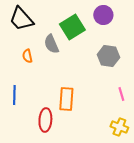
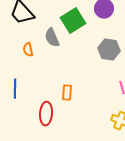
orange rectangle: (66, 99) -> (67, 93), size x0.7

